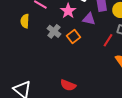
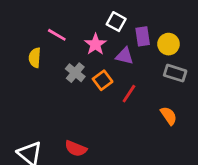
red line: (108, 40) -> (129, 94), moved
red semicircle: (68, 85) -> (76, 148), moved

